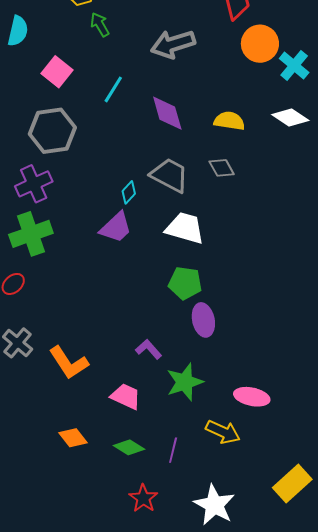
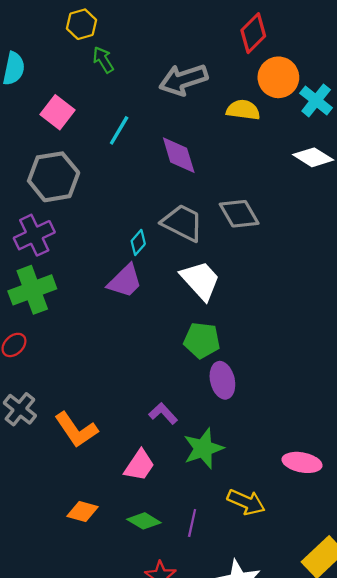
yellow semicircle: (229, 121) -> (243, 110), moved
gray diamond: (222, 168) -> (239, 214), size x1.4
white trapezoid: (185, 228) -> (200, 280), turned 33
pink trapezoid: (126, 396) -> (139, 465), turned 100
pink ellipse: (252, 397) -> (302, 462), moved
orange diamond: (73, 438) -> (83, 512), turned -36

